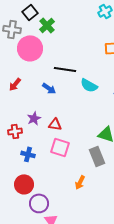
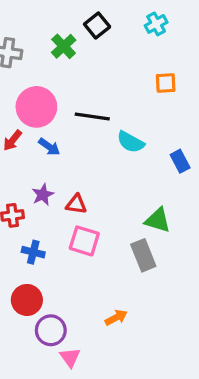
black square: (30, 12) -> (97, 26), moved
pink circle: (30, 48) -> (36, 107), moved
blue arrow: (49, 88) -> (49, 147), moved
orange arrow: (80, 182) -> (116, 318), moved, turned -144

